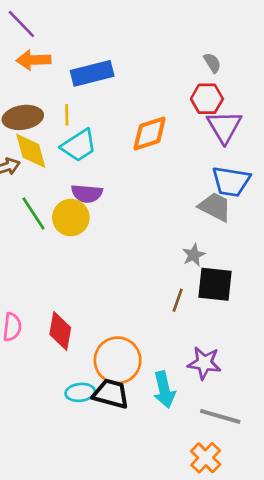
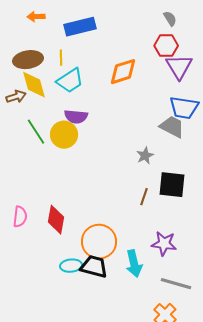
orange arrow: (33, 60) -> (36, 17), size x0.7
gray star: (194, 255) -> (145, 156), moved

